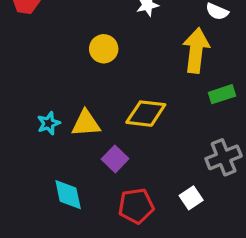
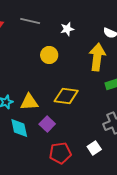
yellow circle: (104, 49) -> (49, 55), moved
cyan diamond: (68, 195) -> (19, 128), moved

